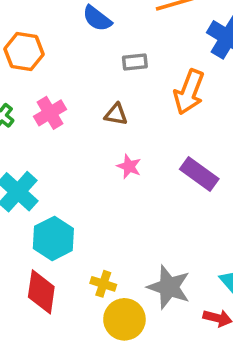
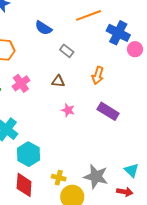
gray rectangle: (135, 62) -> (67, 51), turned 48
orange arrow: (189, 92) -> (98, 75), moved, size x0.7

